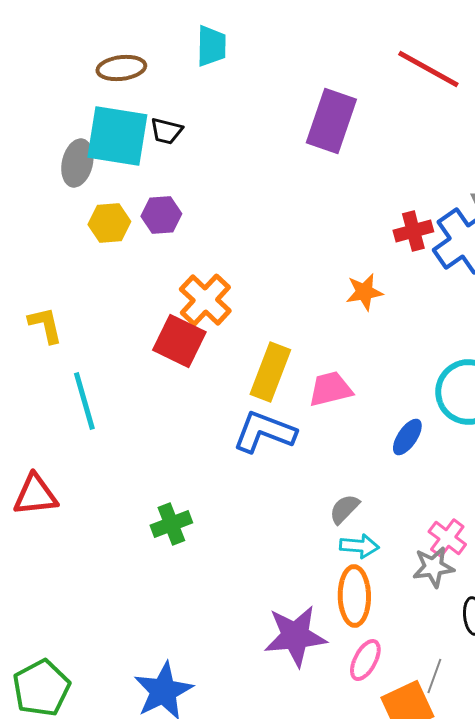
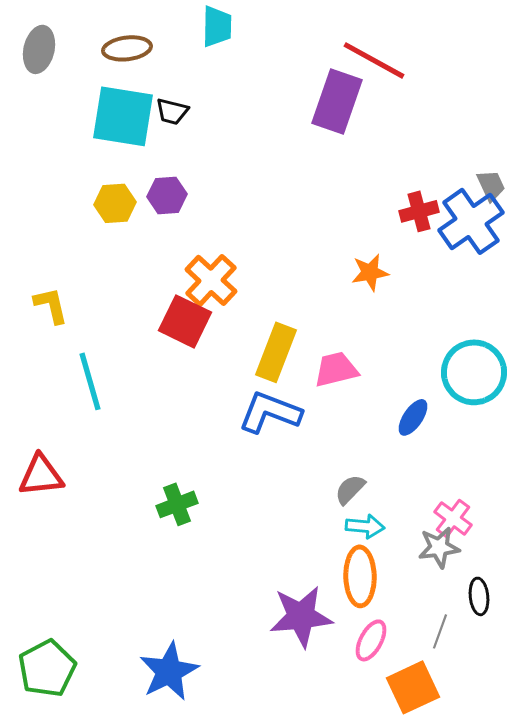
red line: (428, 69) -> (374, 60), moved
gray ellipse: (77, 163) -> (39, 49), moved
gray line: (434, 676) -> (440, 631), moved

